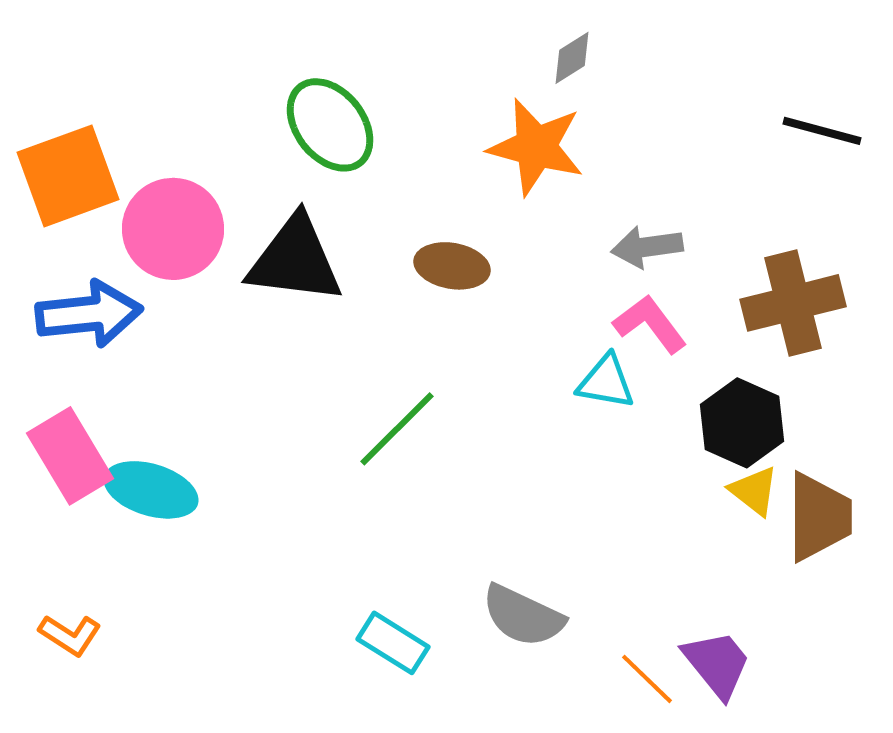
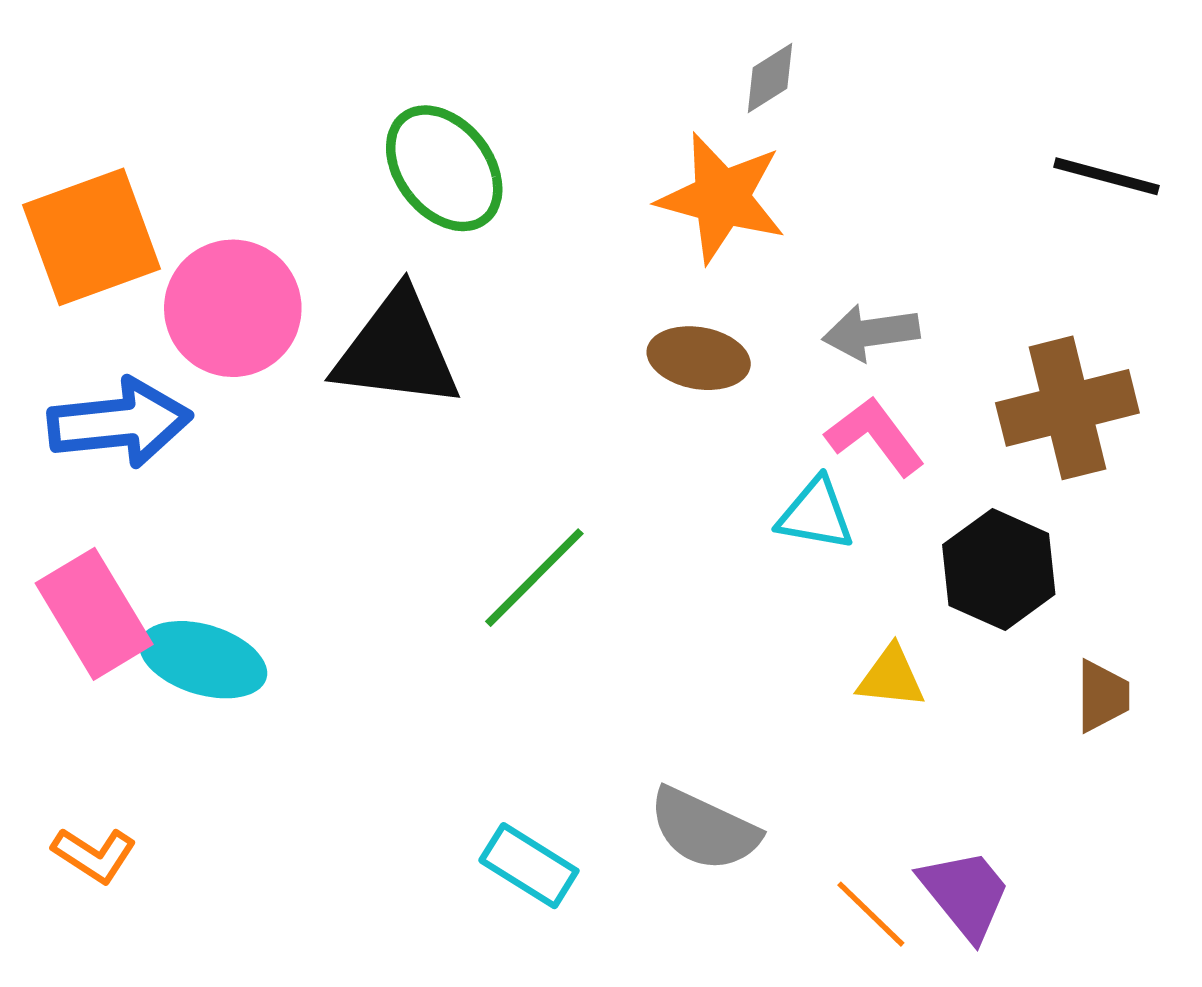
brown ellipse: (452, 266) -> (699, 358), moved
yellow triangle: (754, 491) -> (891, 677), moved, turned -32
brown trapezoid: (819, 517) -> (1102, 696), size x0.6

